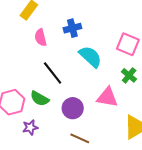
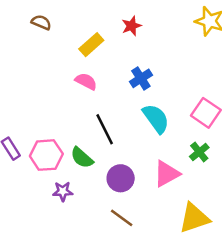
blue cross: (72, 28) -> (141, 78), turned -30
pink semicircle: (41, 38) -> (86, 81), moved, turned 120
pink triangle: (107, 97) -> (167, 174), turned -50

